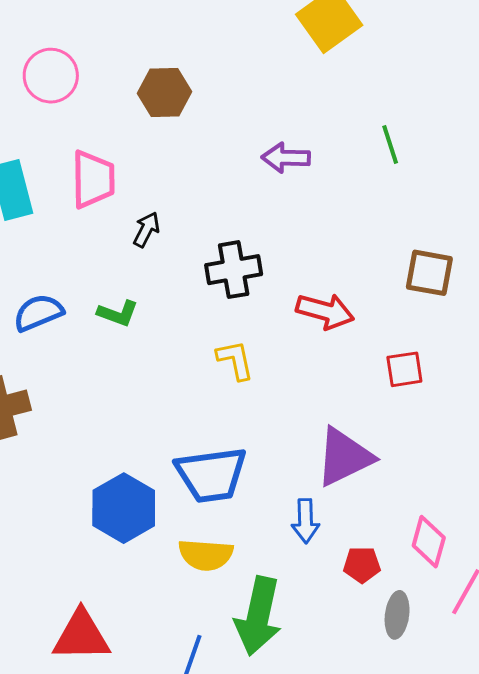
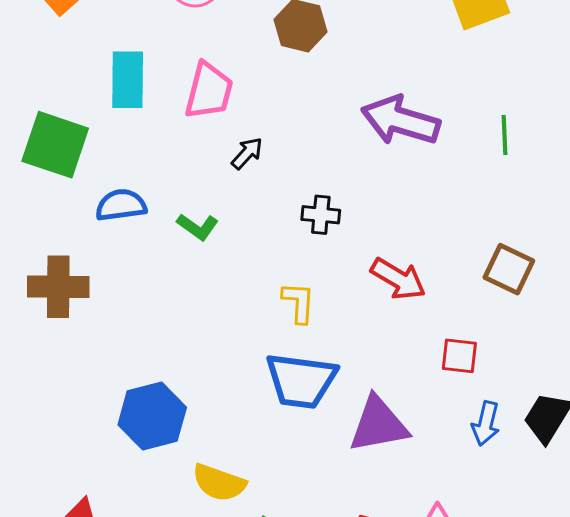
purple arrow: (286, 158) -> (401, 121), size x1.6
black cross: (234, 270) -> (321, 215), size x0.7
blue trapezoid: (211, 475) -> (301, 381), moved
blue arrow: (305, 521) -> (486, 423), moved

